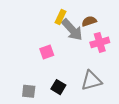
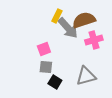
brown semicircle: (89, 21) -> (84, 20), size x1.6
gray square: (29, 91) -> (46, 67), moved

